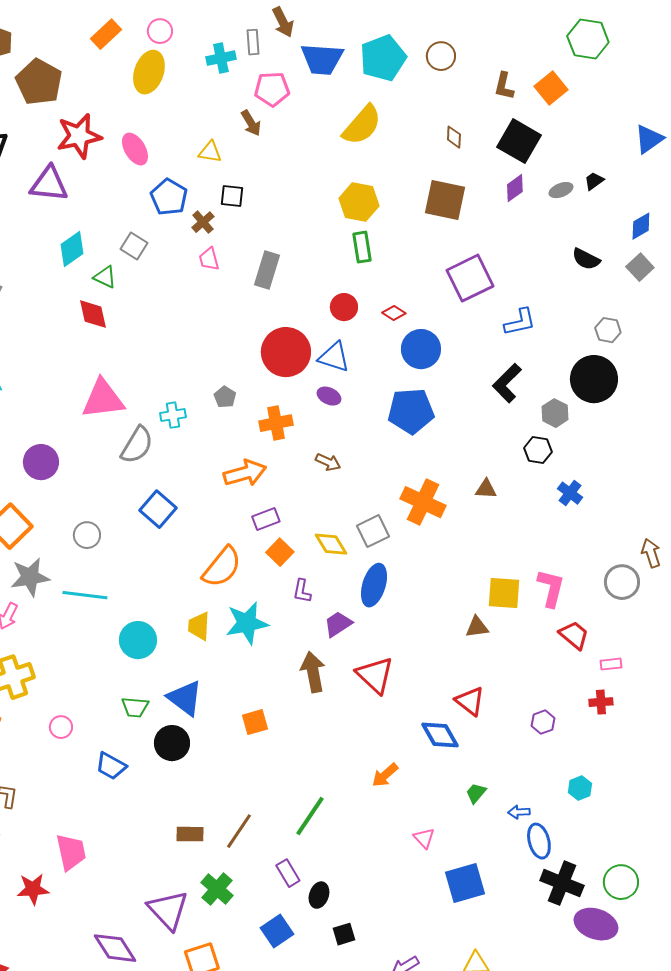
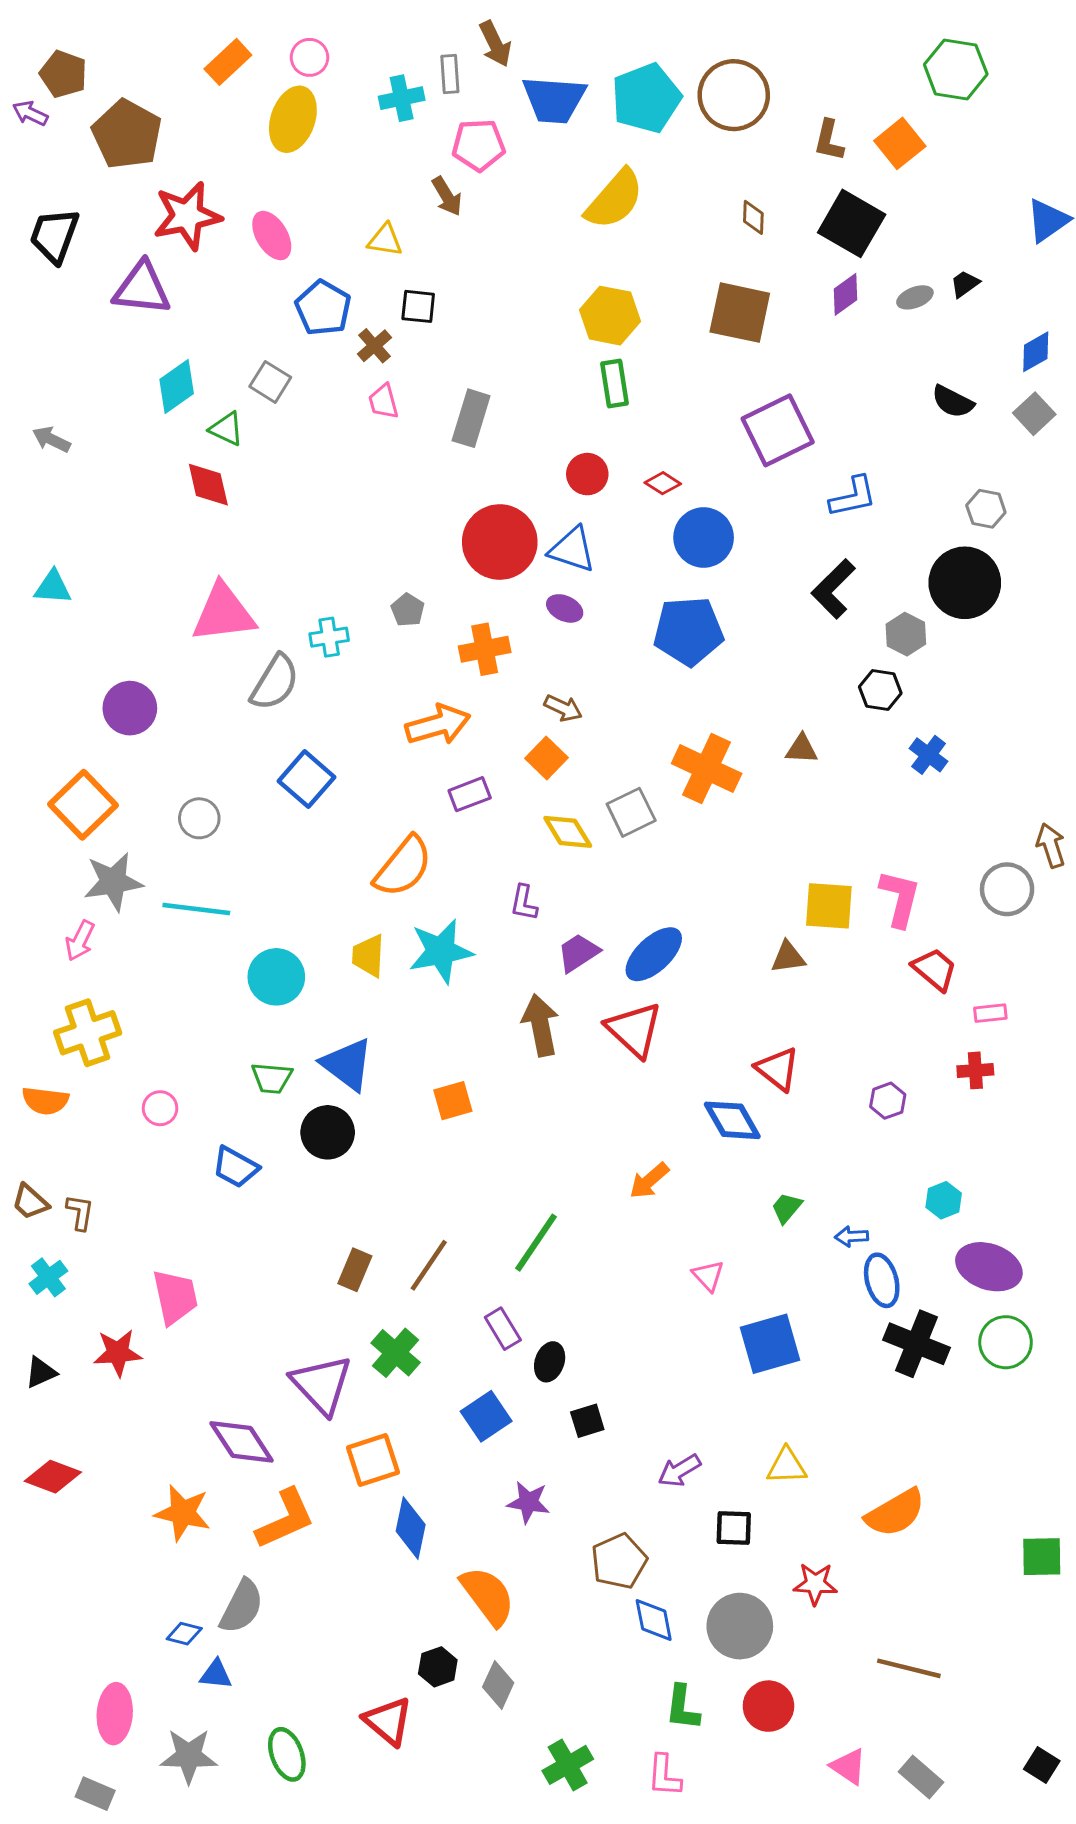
brown circle: (441, 56) -> (734, 95), size x1.6
orange square: (280, 552) -> (547, 758), moved
blue ellipse: (374, 585) -> (654, 954), moved, turned 30
brown rectangle: (190, 834) -> (355, 1270), turned -68
purple ellipse: (596, 924) -> (989, 1267), moved

